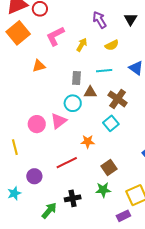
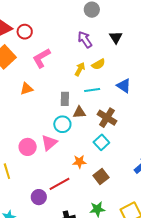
yellow arrow: (82, 45) -> (80, 69), moved
brown square: (109, 167) -> (101, 177), moved
purple circle: (34, 176) -> (39, 197), moved

